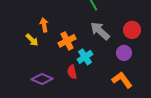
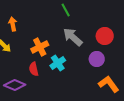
orange arrow: (44, 25) -> (13, 24), moved
red semicircle: (72, 72) -> (34, 69), moved
orange L-shape: (122, 80) -> (109, 84), moved

